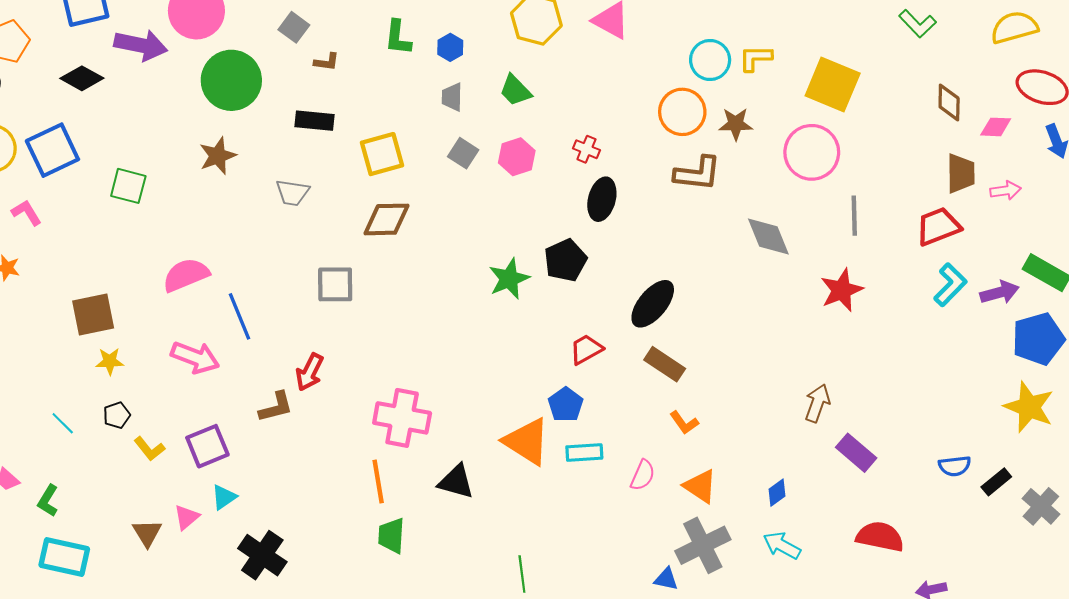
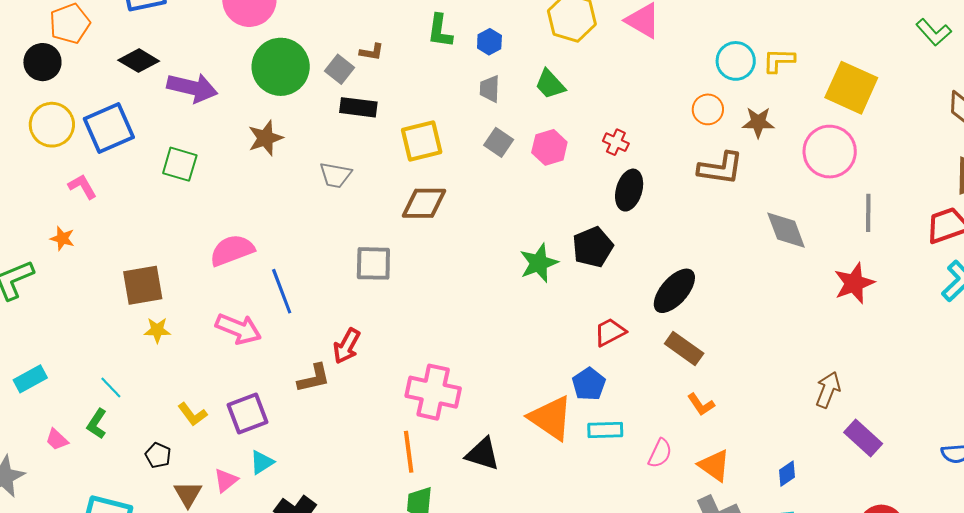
gray square: (294, 27) -> (340, 69), moved
purple arrow: (141, 45) -> (192, 88), moved
orange circle: (682, 112) -> (708, 109), size x0.7
black pentagon: (117, 415) -> (158, 455), moved, turned -30
green L-shape: (48, 501) -> (97, 424), moved

